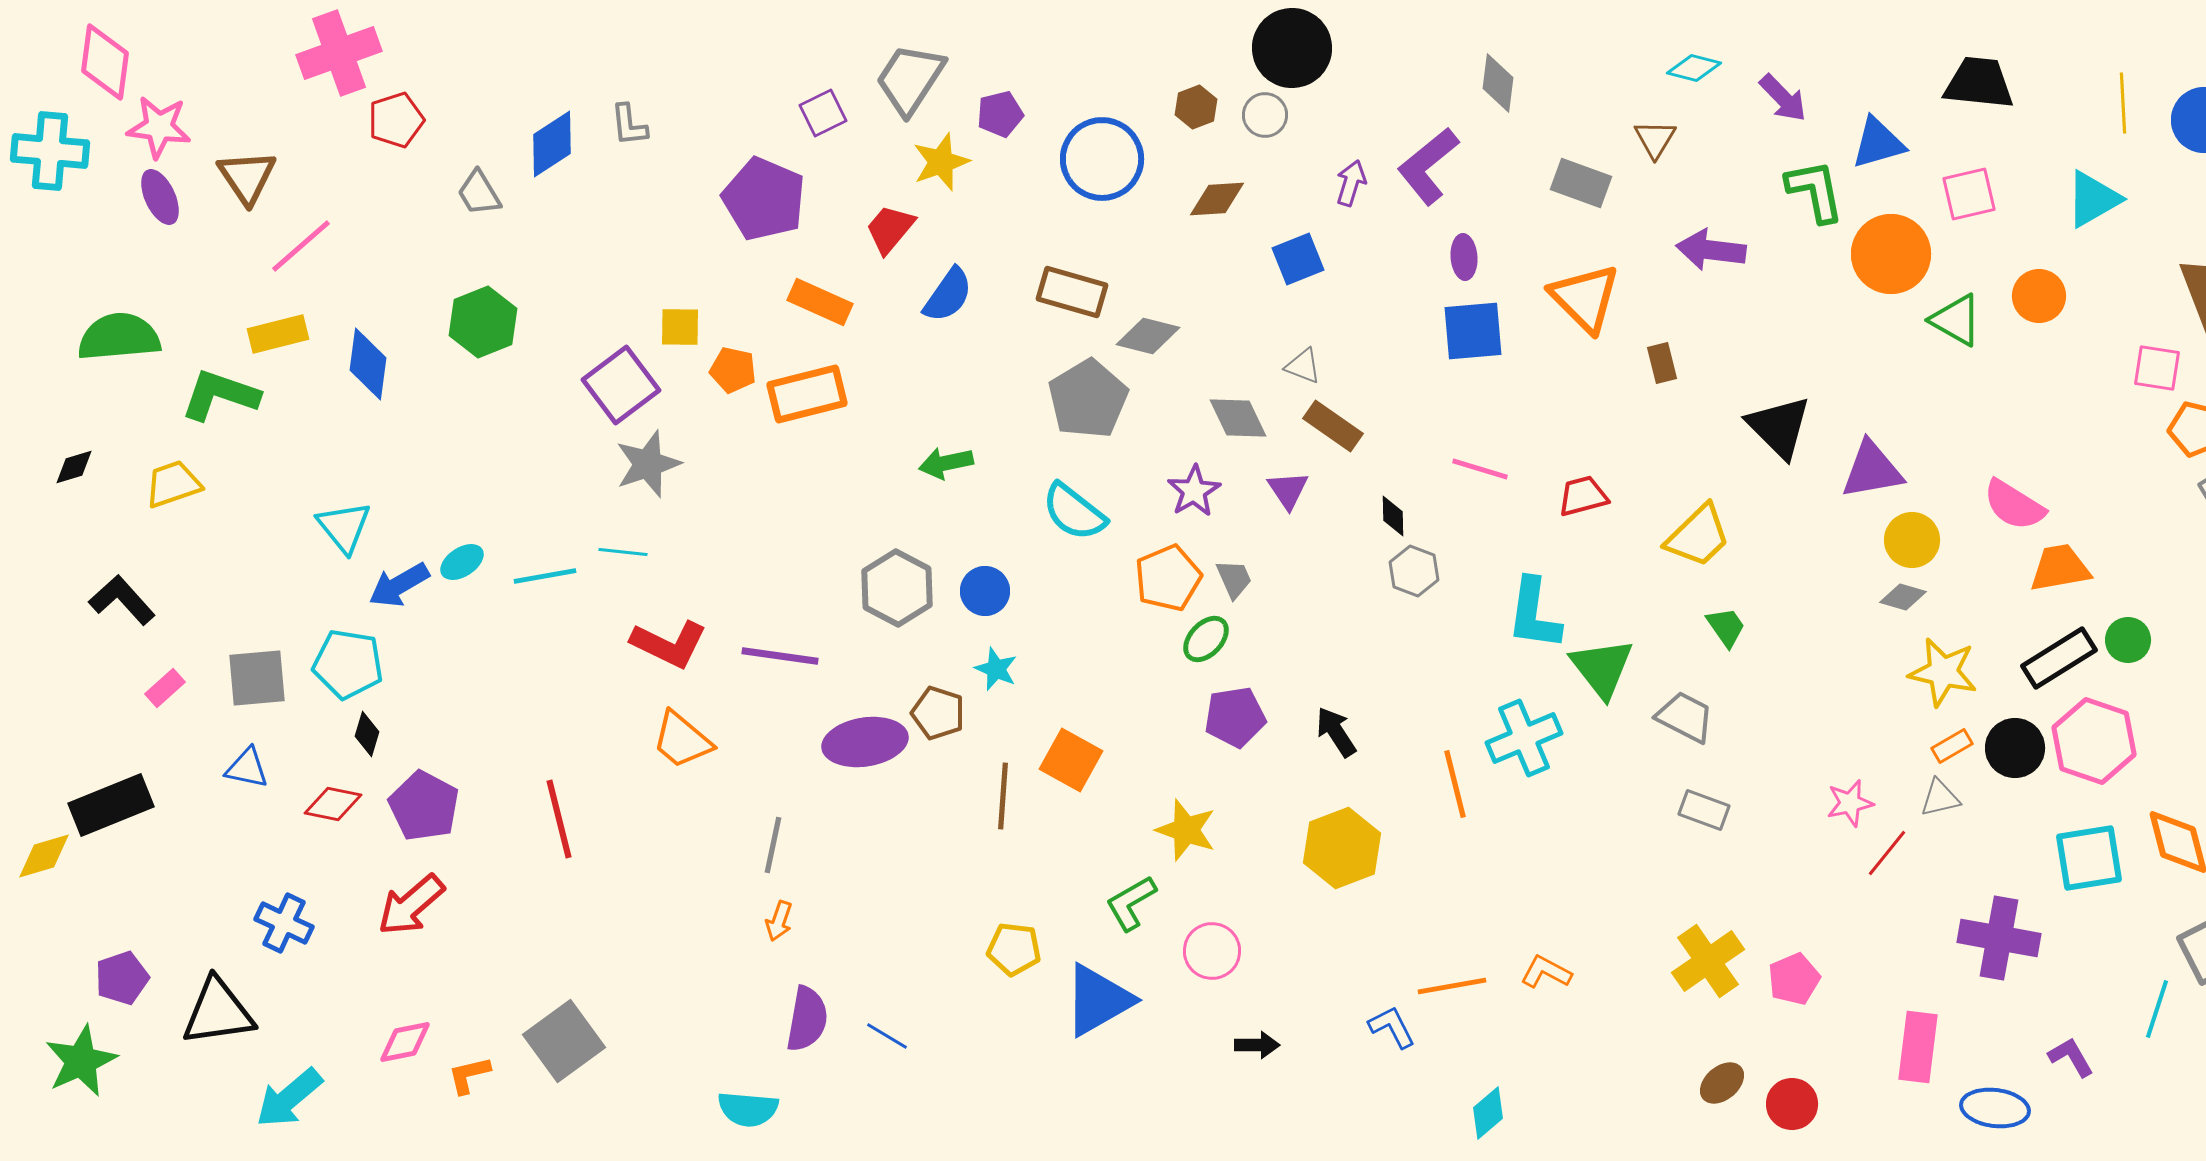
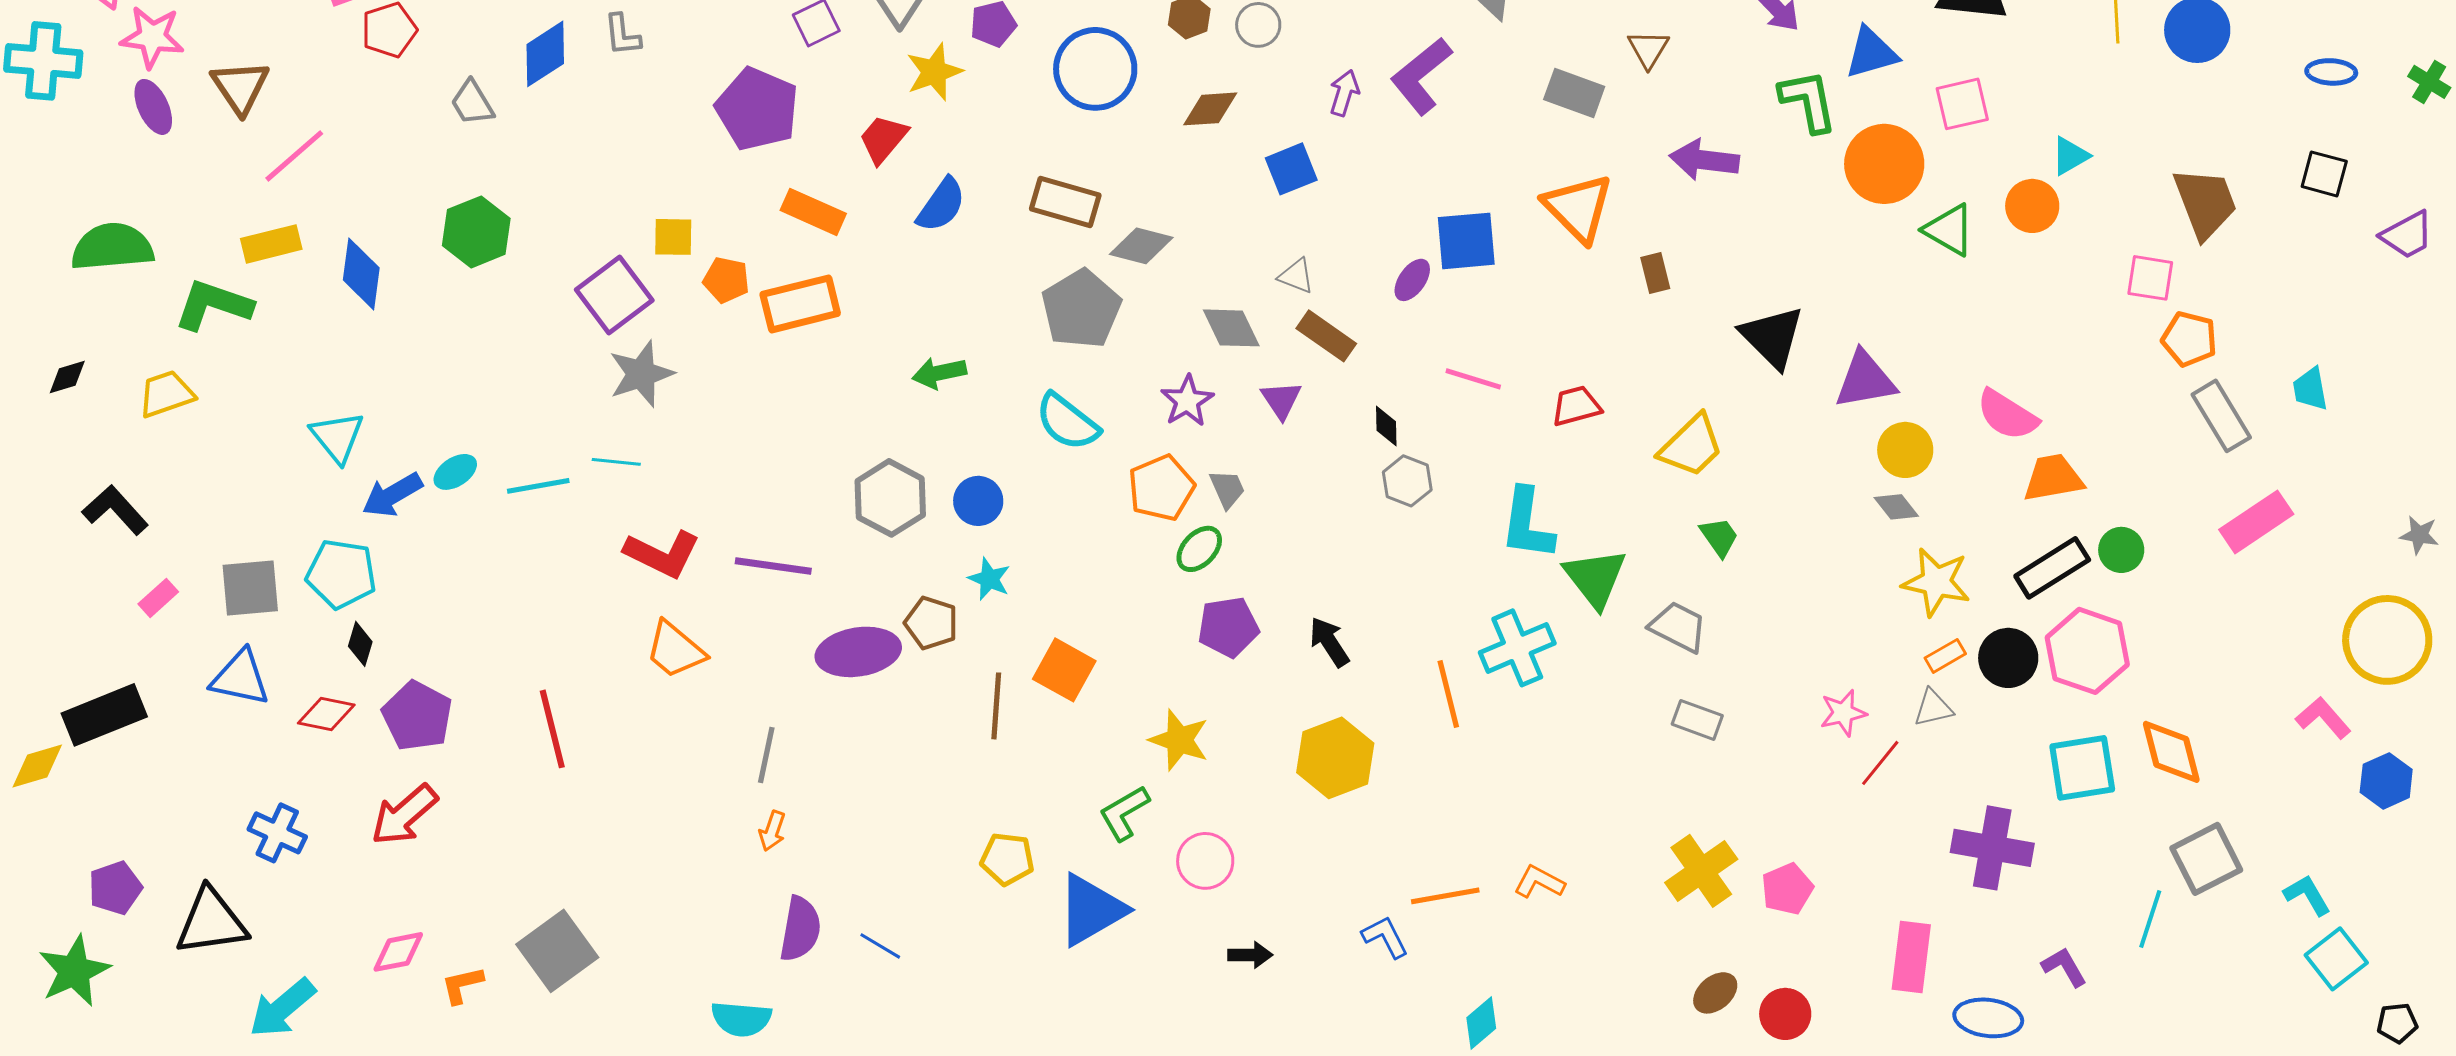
cyan triangle: (2093, 199) -> (2070, 156), moved, size x0.7
purple ellipse: (1464, 257) -> (1412, 280), moved, turned 39
gray diamond: (1903, 597) -> (1896, 507), turned 36
blue triangle: (247, 768) -> (240, 678), size x1.4

